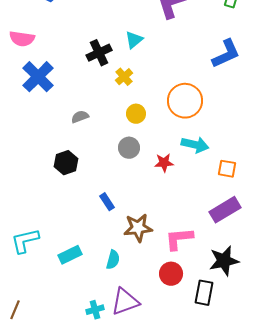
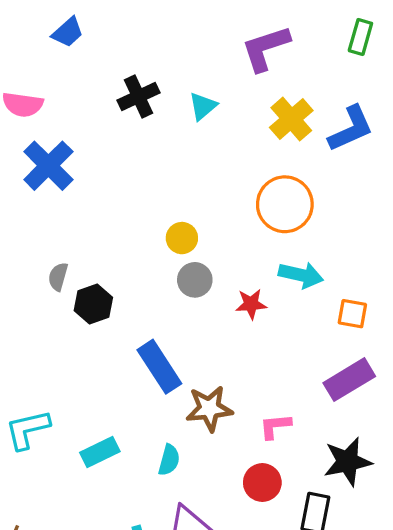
black cross: (99, 53) -> (138, 97), moved
yellow cross: (124, 77) -> (291, 119), moved, size x1.5
yellow circle: (136, 114) -> (182, 238), moved
gray semicircle: (80, 117) -> (58, 277), moved, turned -54
blue rectangle: (107, 202) -> (159, 367), size x1.8
pink L-shape: (179, 239) -> (275, 426), size x0.7

